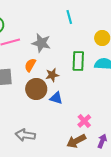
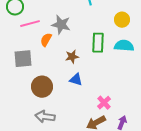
orange semicircle: (30, 65) -> (46, 40), moved
brown circle: (36, 89) -> (42, 87), moved

